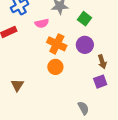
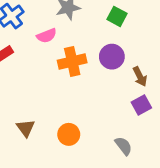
green square: (85, 19) -> (117, 16), moved
orange cross: (57, 44) -> (72, 61), turned -30
orange circle: (55, 67) -> (69, 134), moved

